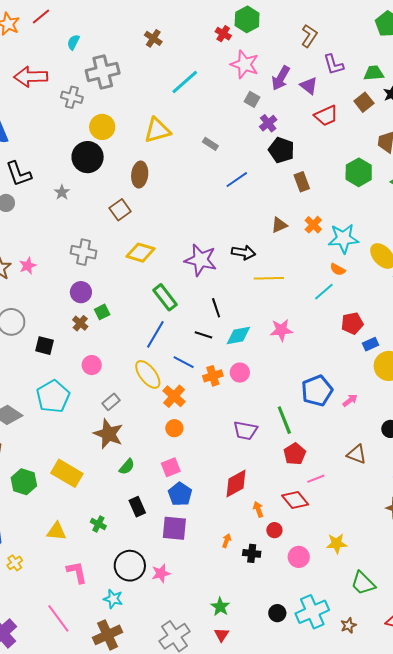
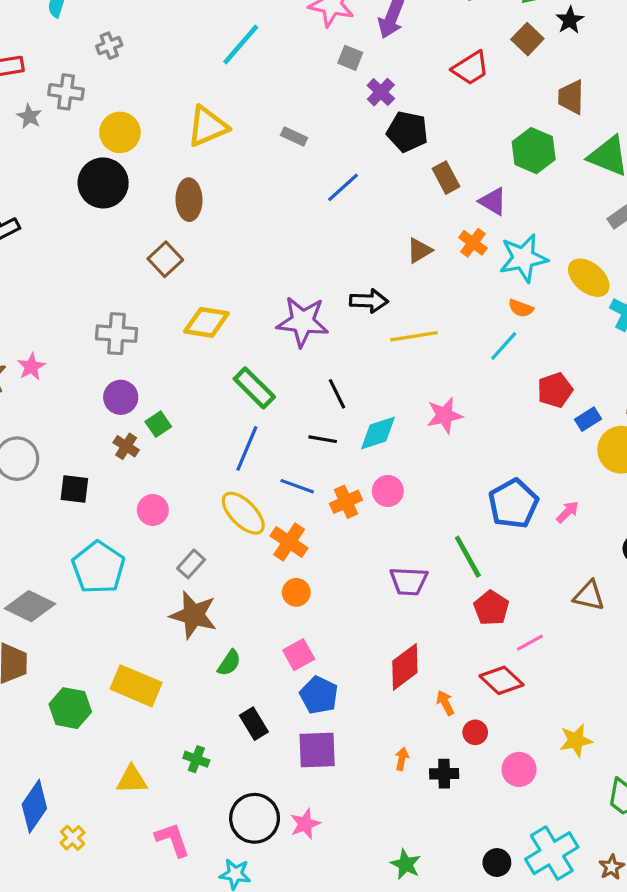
gray cross: (103, 72) -> (109, 46), size x0.5
purple triangle: (309, 86) -> (493, 201), moved
gray star: (62, 192) -> (29, 116), moved

